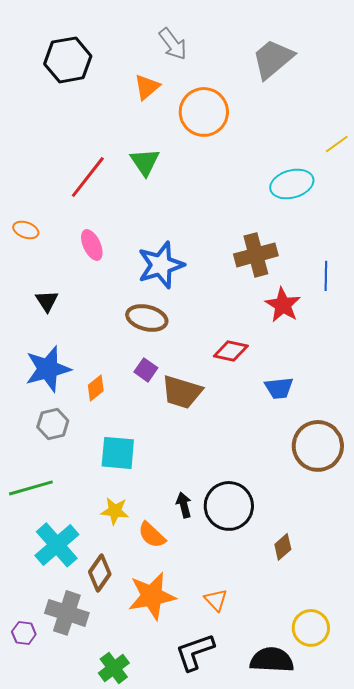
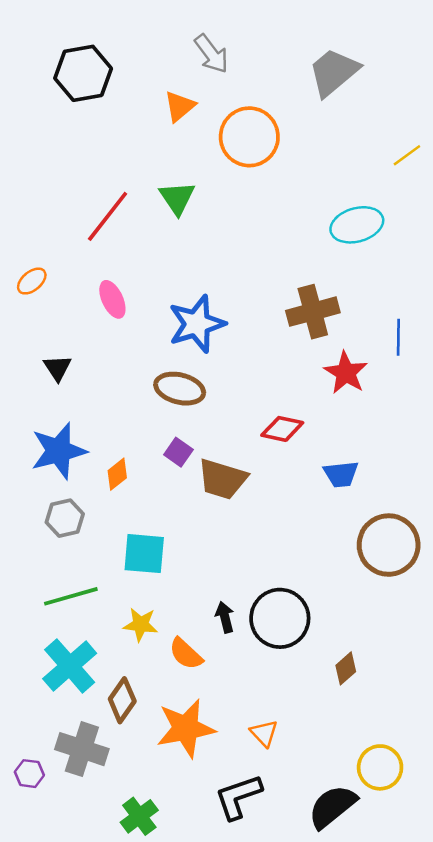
yellow line: (337, 144) -> (407, 155), moved
orange ellipse: (26, 230) -> (32, 281), turned -60
green line: (31, 488) -> (71, 596), moved
black semicircle: (272, 660) -> (332, 807), turned -42

